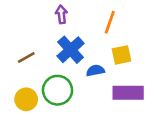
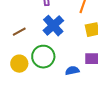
blue semicircle: (95, 71) -> (72, 71), moved

